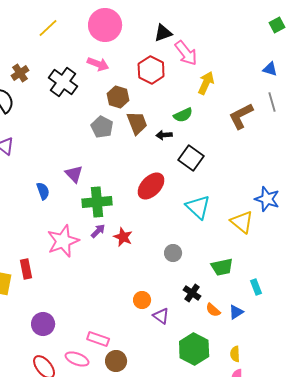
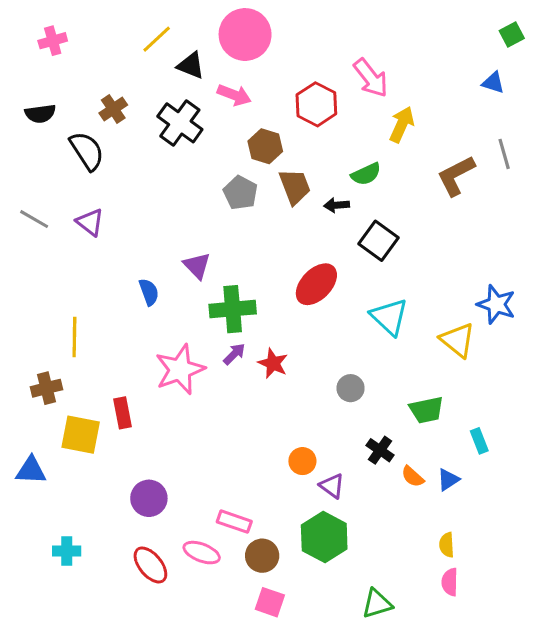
black triangle: (163, 33) -> (191, 66), moved, turned 42
blue triangle: (270, 69) -> (493, 83), moved
green hexagon: (194, 349) -> (324, 537), moved

